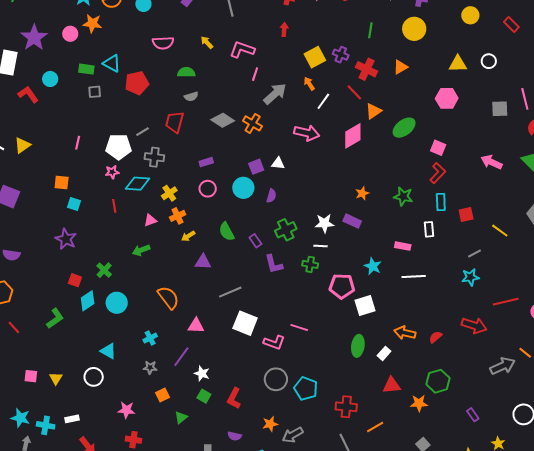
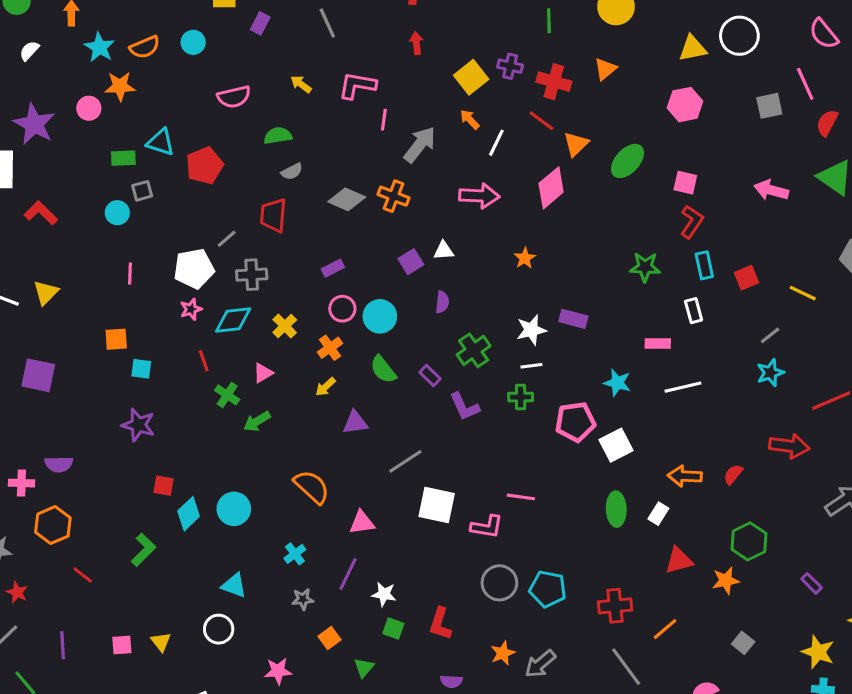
white circle: (489, 61) -> (739, 36), size x1.6
cyan circle: (50, 79) -> (117, 213), moved
cyan circle: (243, 188) -> (380, 316), moved
orange star: (362, 193) -> (525, 258), moved
orange cross: (178, 216) -> (330, 348), moved
green cross: (104, 270) -> (227, 395), moved

